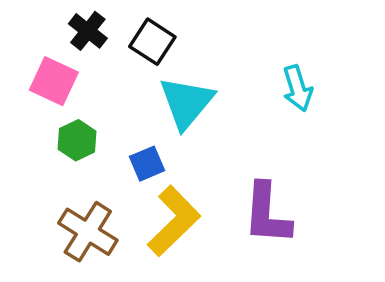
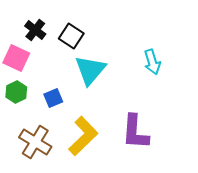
green hexagon: (77, 140) -> (16, 92), moved
blue square: (147, 164) -> (53, 98), moved

